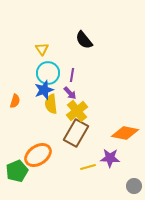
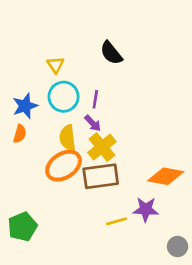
blue star: (44, 90) -> (25, 106), moved
brown rectangle: (76, 133) -> (101, 176), turned 52
orange ellipse: (38, 155) -> (64, 166), moved

